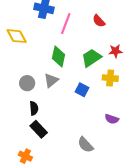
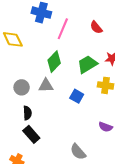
green diamond: (58, 56) -> (54, 62), turned 30
gray triangle: (51, 80) -> (46, 86), turned 35

